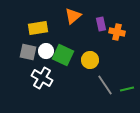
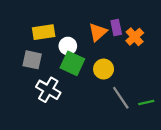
orange triangle: (73, 16) -> (98, 32), moved
orange cross: (117, 32) -> (135, 37), turned 35
white circle: (46, 51) -> (68, 46), moved

